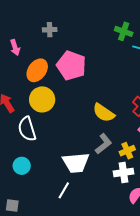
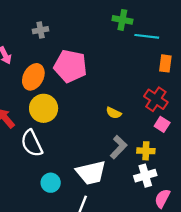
yellow semicircle: (104, 113) -> (114, 113), size x0.6
yellow cross: (127, 151) -> (146, 151), turned 35
cyan circle: (22, 166) -> (51, 183), moved

